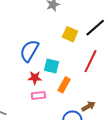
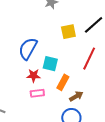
yellow square: (70, 34) -> (68, 32), turned -35
brown arrow: (88, 106) -> (76, 96), moved

